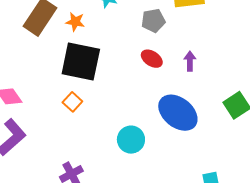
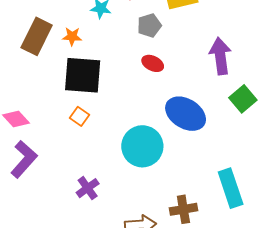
purple arrow: (190, 61) -> (220, 56), moved, size x1.8
cyan circle: (131, 140) -> (142, 146), size x1.5

